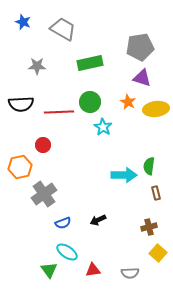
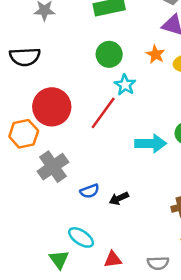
red line: (59, 112) -> (103, 113), moved, turned -52
red circle: (43, 145) -> (52, 107), size x2.0
blue semicircle: (63, 223) -> (90, 191), moved

